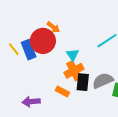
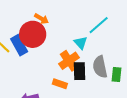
cyan triangle: (72, 55) -> (81, 43), moved
gray semicircle: (103, 81) -> (100, 67), turned -70

